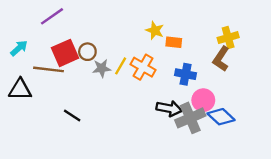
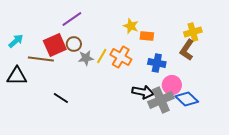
purple line: (52, 16) -> (72, 19), moved

